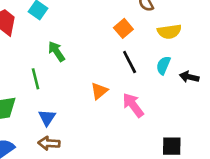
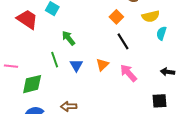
cyan semicircle: (163, 65) -> (161, 33), moved
black arrow: (189, 77) -> (168, 72), moved
blue triangle: (47, 118) -> (76, 65), moved

